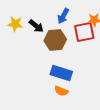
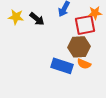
brown hexagon: (55, 40) -> (79, 47), moved
orange semicircle: (61, 91) -> (84, 64), moved

